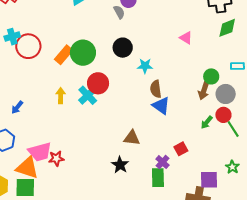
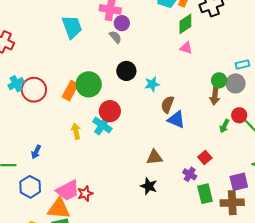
green diamond: (227, 28) -> (185, 24), moved
brown semicircle: (156, 89) -> (167, 104), turned 42
gray circle: (226, 94) -> (236, 83), moved
green rectangle: (158, 178) -> (205, 194), moved

